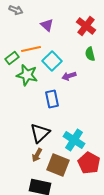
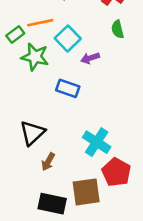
blue rectangle: (52, 99) -> (68, 88), turned -60
black triangle: (40, 133) -> (32, 133), moved
brown square: (58, 165) -> (86, 192), moved, turned -30

